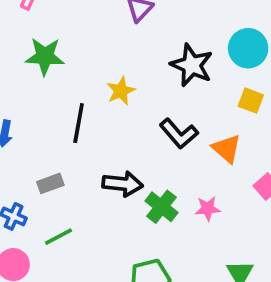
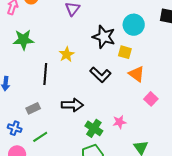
yellow square: (251, 101) -> (125, 52), moved
orange triangle: (226, 149) -> (136, 74), moved
green cross: (162, 207) -> (94, 128), moved
pink star: (208, 209) -> (119, 122), moved

